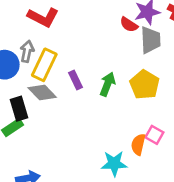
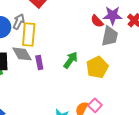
yellow rectangle: (44, 65) -> (29, 34), turned -35
purple rectangle: (76, 80) -> (39, 62), moved

